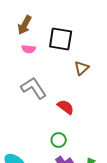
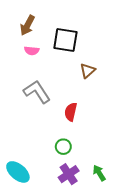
red semicircle: (66, 107) -> (71, 112), turned -114

